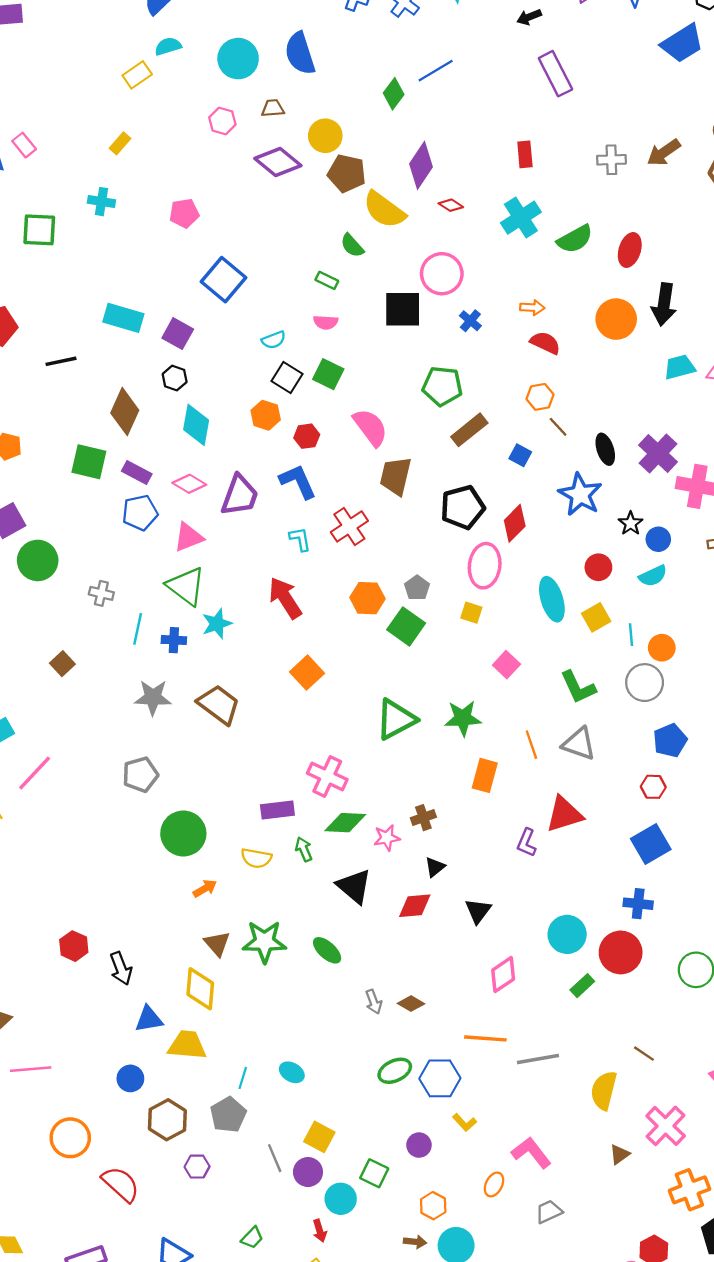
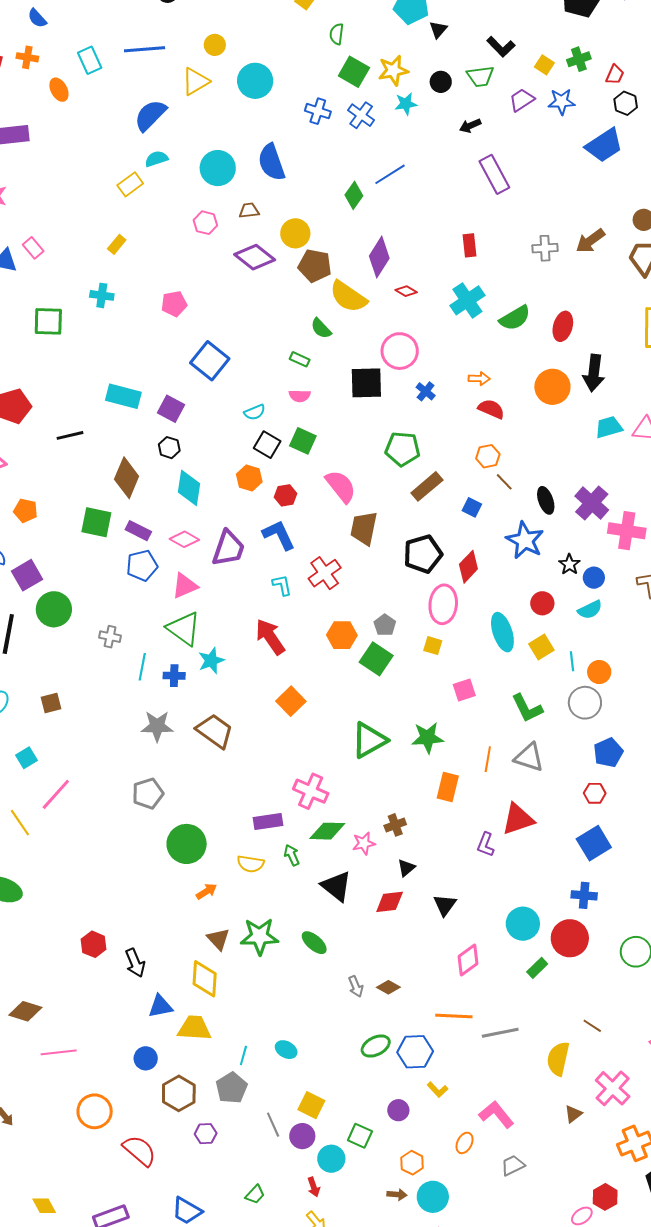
brown square: (62, 664) -> (51, 703), moved, turned 30
pink square: (506, 665) -> (464, 690), turned 30
orange line: (531, 745) -> (488, 759), turned 30

